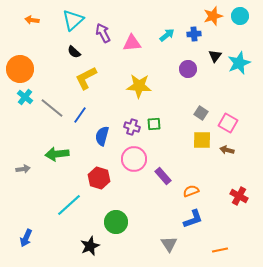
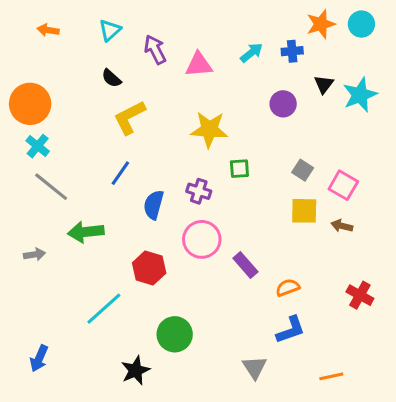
cyan triangle: (73, 20) -> (110, 30), size x0.7
gray line: (52, 108) -> (51, 187), moved
green square: (154, 124) -> (239, 169), moved

